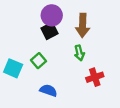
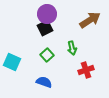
brown arrow: (83, 25) -> (90, 20), moved, turned -125
green square: (38, 61) -> (47, 55), moved

